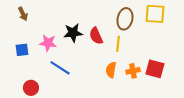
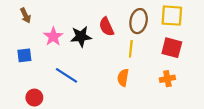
red semicircle: (96, 36) -> (106, 27), moved
pink star: (48, 43) -> (53, 37), moved, turned 30
red square: (155, 69) -> (172, 48), moved
orange cross: (133, 71) -> (167, 79), moved

